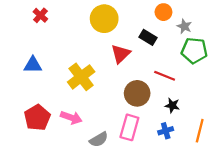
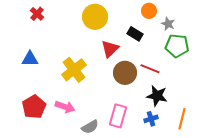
brown circle: (137, 93) -> (125, 73), moved
black star: (172, 105) -> (157, 96), size x1.5

